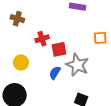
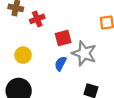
red cross: (42, 39) -> (37, 19), moved

